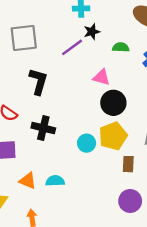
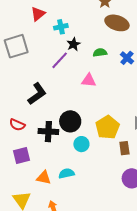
gray square: (24, 38) -> (16, 46), moved
black L-shape: (38, 81) -> (37, 94), turned 50
black circle: (113, 103) -> (70, 121), moved
cyan circle: (87, 143) -> (81, 144), moved

